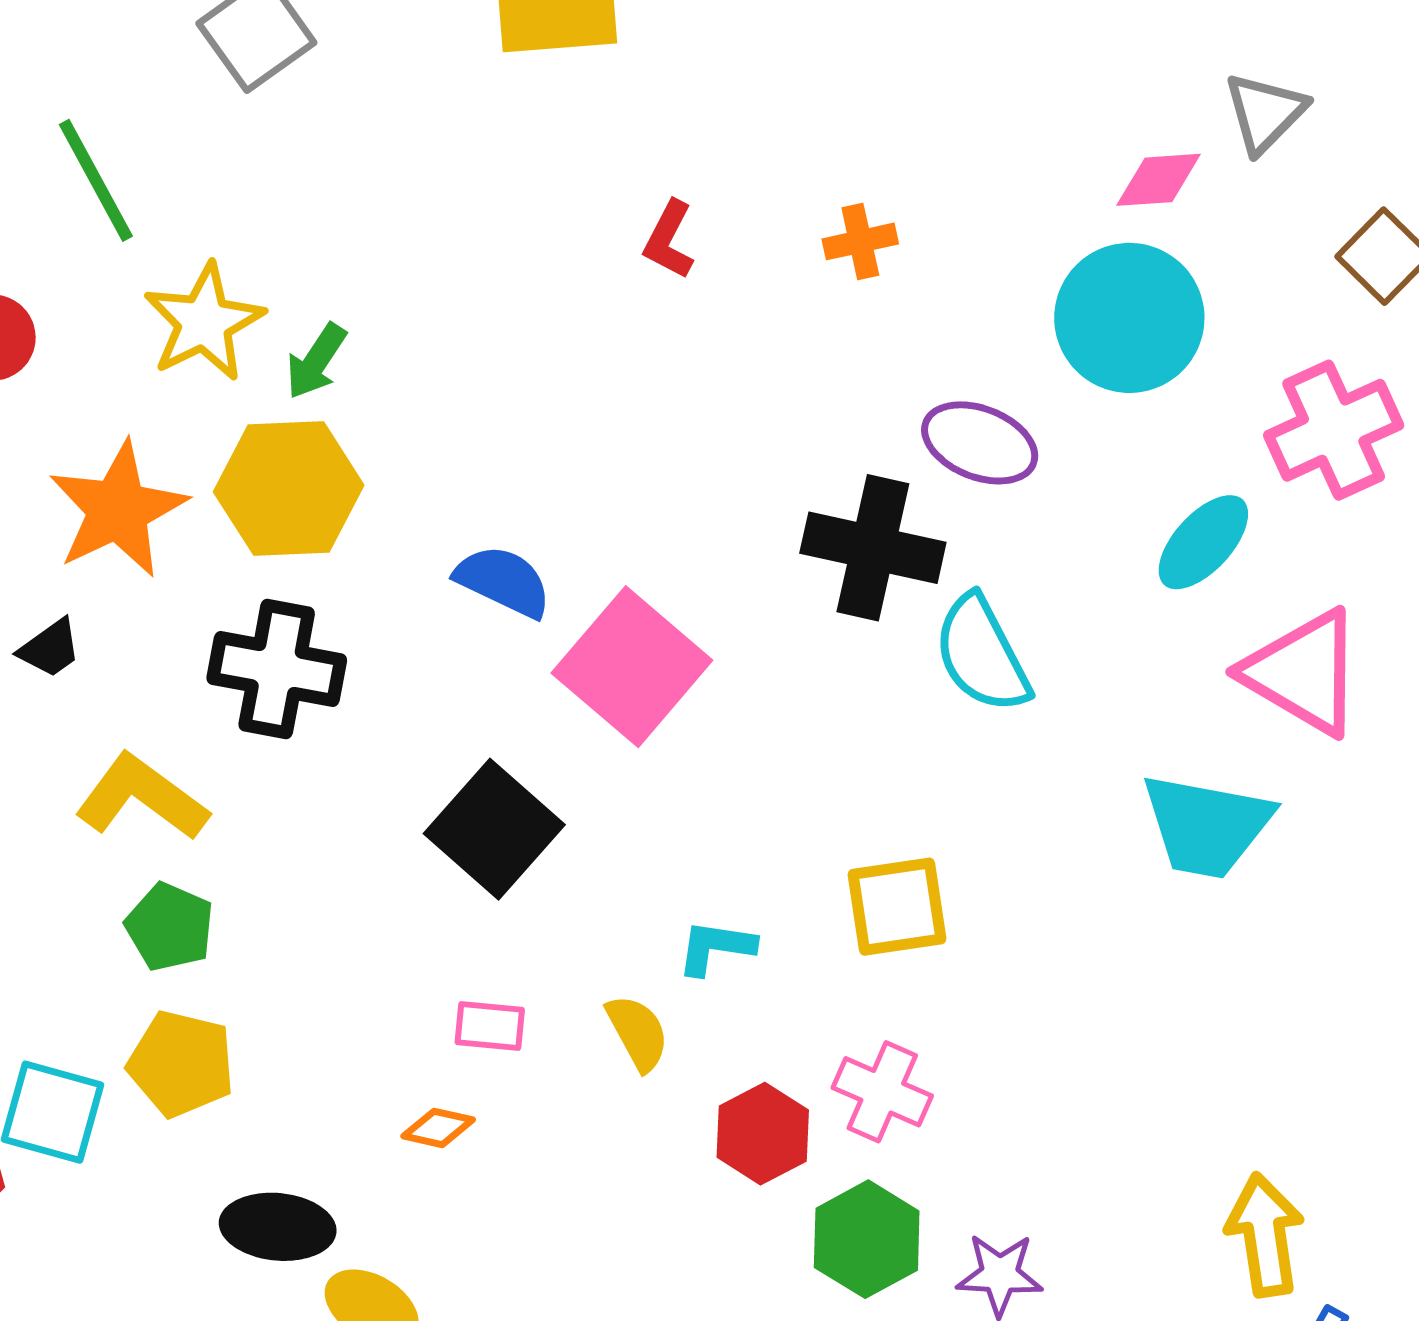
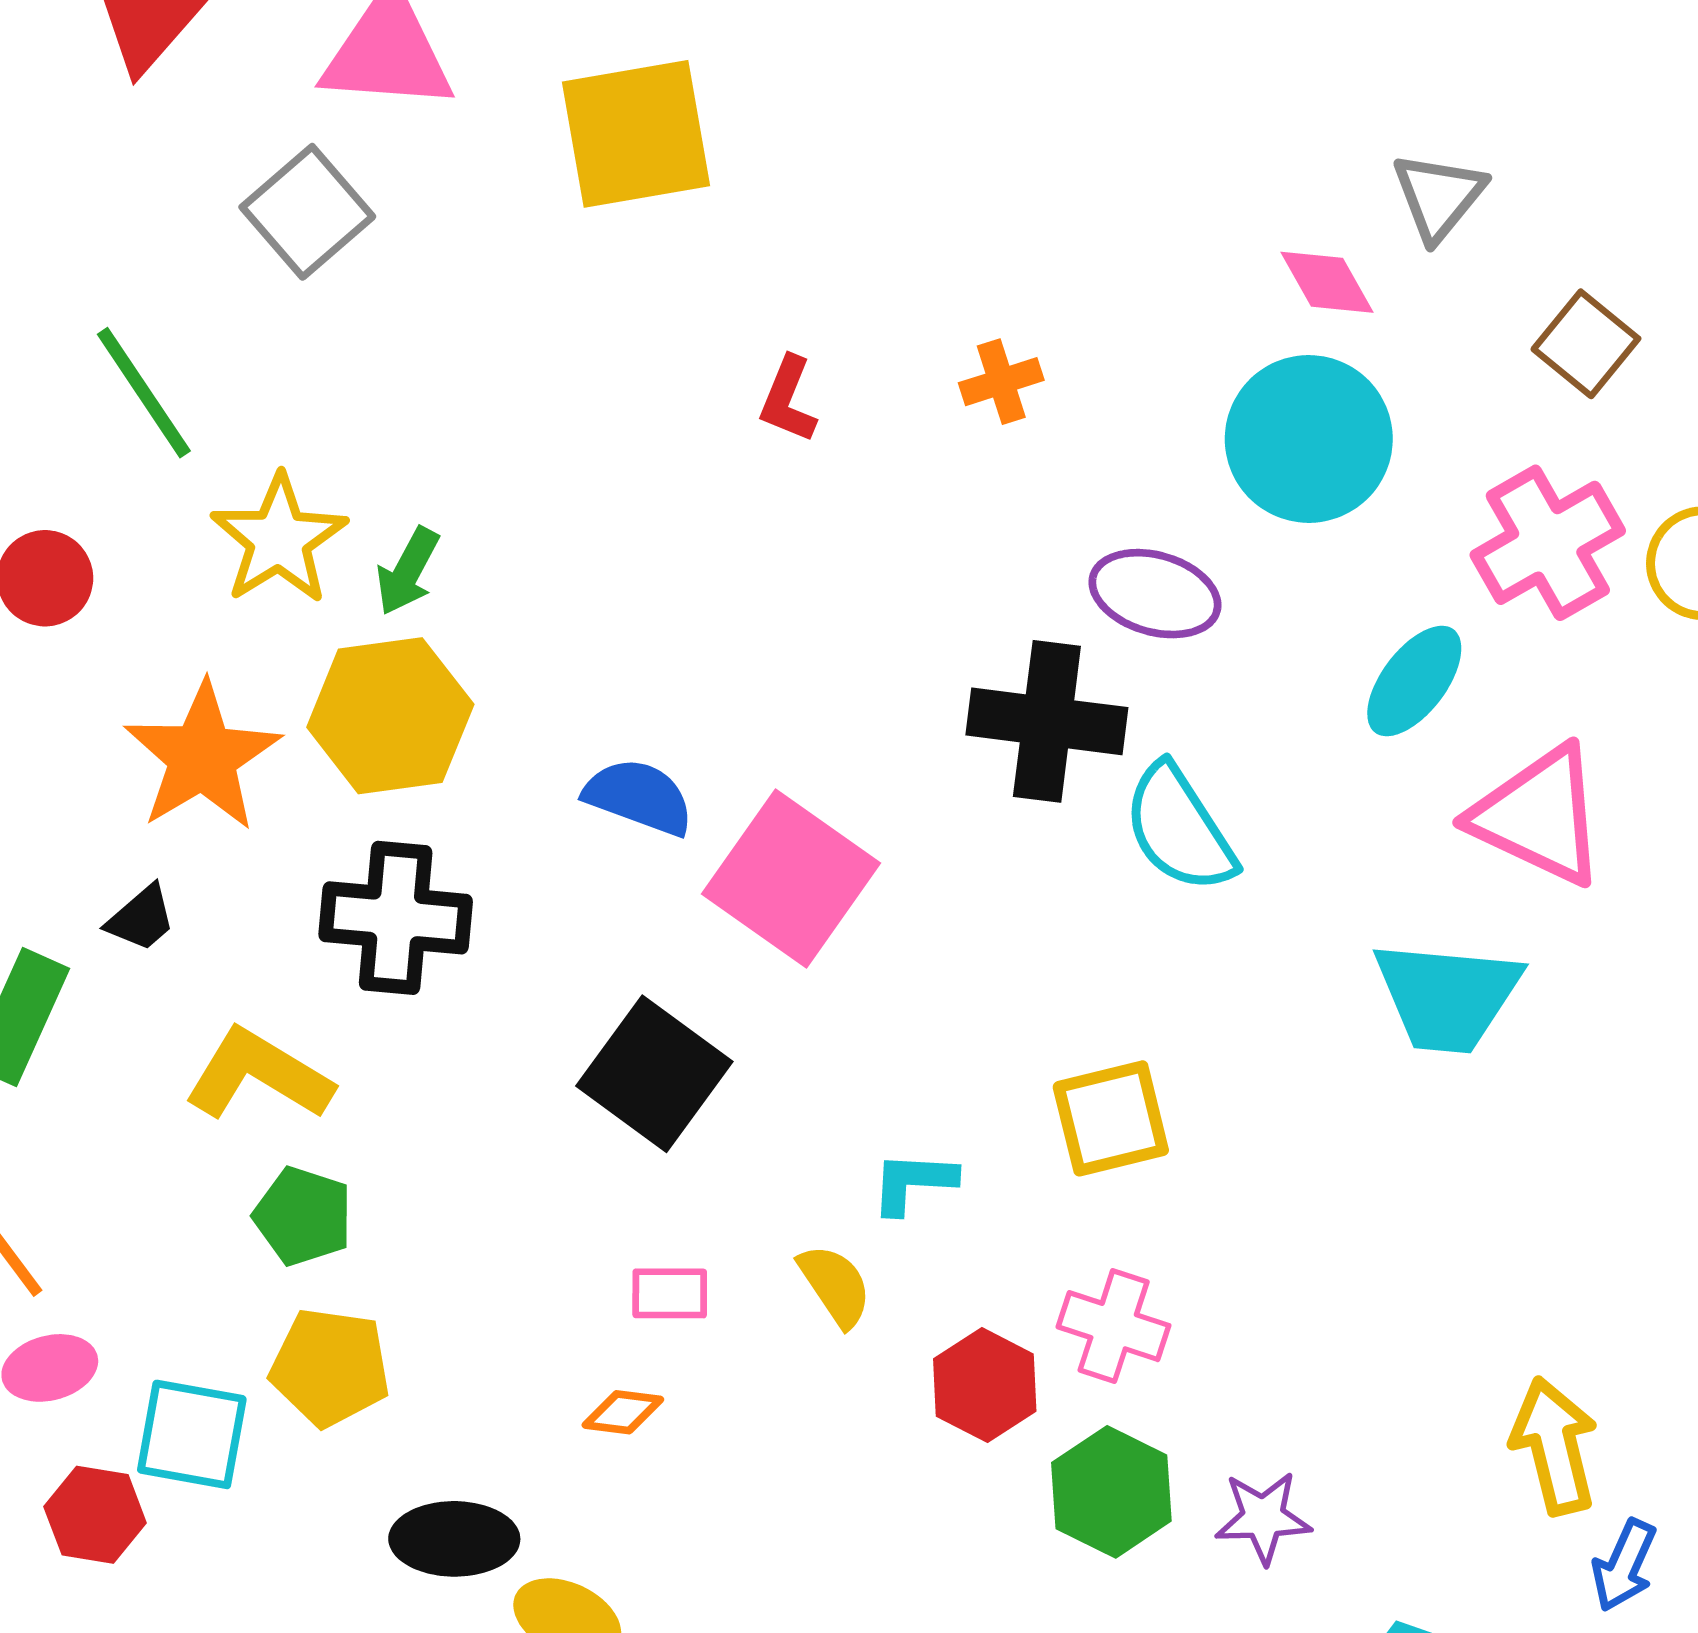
pink diamond: (1159, 180) -> (1327, 282), turned 70

